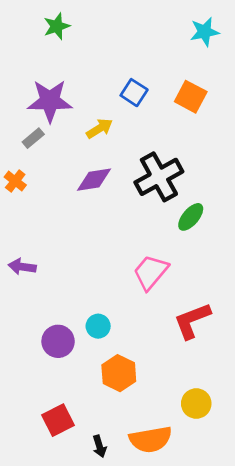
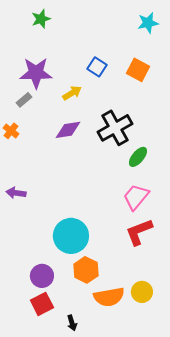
pink trapezoid: (151, 272) -> (136, 197), moved
cyan circle: (98, 326) -> (71, 236), size x2.0
purple circle: (58, 341) -> (42, 276), moved
orange semicircle: (151, 439) -> (109, 297), moved

